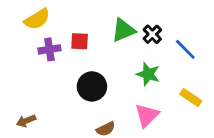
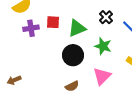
green triangle: (124, 30) -> (77, 28), moved
black circle: (92, 86) -> (73, 55), moved

